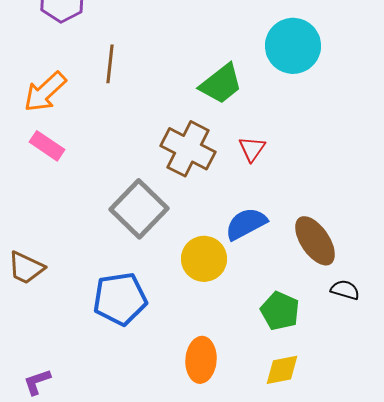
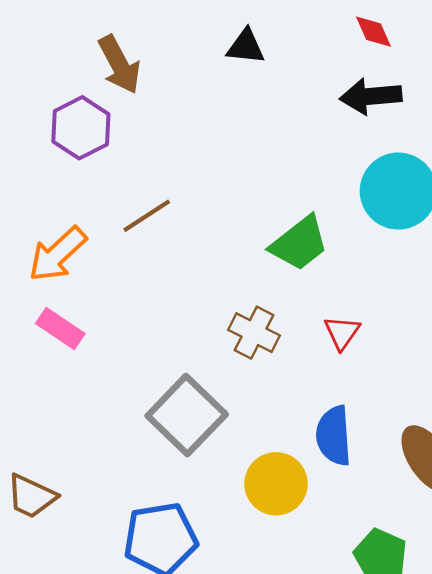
brown line: (110, 64) -> (147, 216), turned 51
brown cross: (188, 149) -> (254, 333), size x0.7
blue semicircle: (246, 224) -> (334, 436), turned -66

